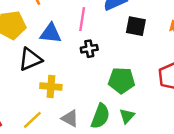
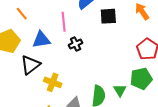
green pentagon: (122, 80) -> (141, 79), moved
yellow cross: (51, 87) -> (53, 82), turned 30

